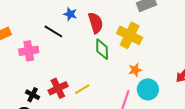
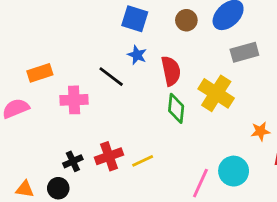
orange star: (135, 70) -> (260, 131), moved
black cross: (33, 95) -> (73, 161), turned 32

